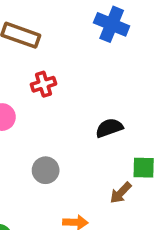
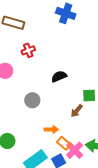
black semicircle: (109, 128) -> (59, 76), moved

